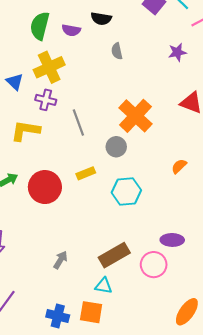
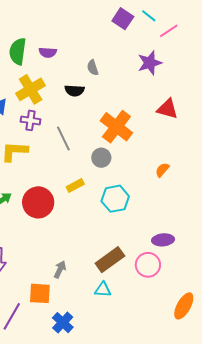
black semicircle: (101, 19) -> (75, 91), moved
purple star: (177, 52) -> (150, 63), size x1.4
orange square: (91, 312) -> (40, 293), moved
blue cross: (58, 316) -> (63, 323), turned 35

